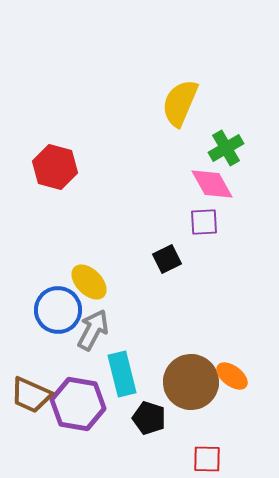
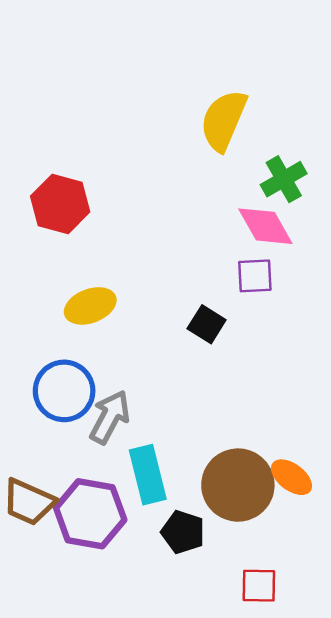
black square: (167, 259) -> (207, 324), turned -32
yellow ellipse: (89, 282) -> (90, 306), moved, turned -66

